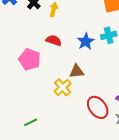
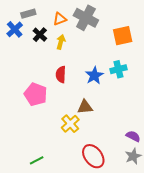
red semicircle: (54, 40) -> (61, 74), turned -105
red ellipse: (98, 107) -> (93, 156), moved

